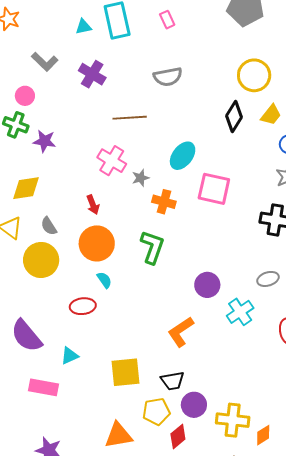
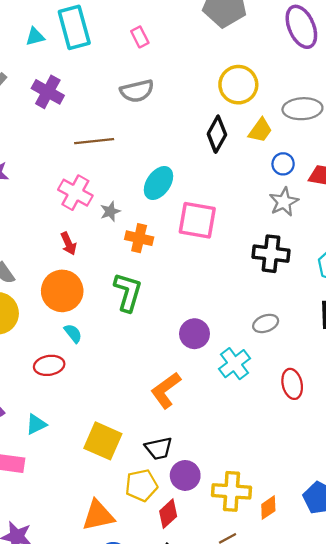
pink rectangle: (167, 20) -> (140, 37), moved
red arrow: (93, 205) -> (68, 244), moved
yellow square: (125, 372) -> (103, 441), turned 32

